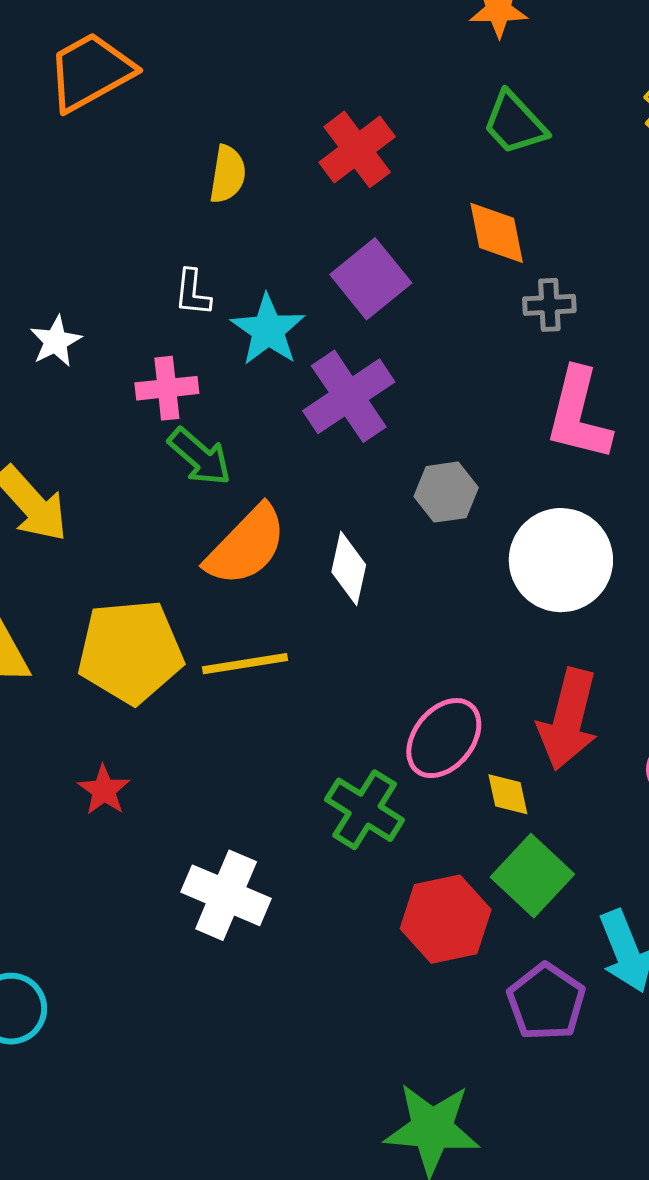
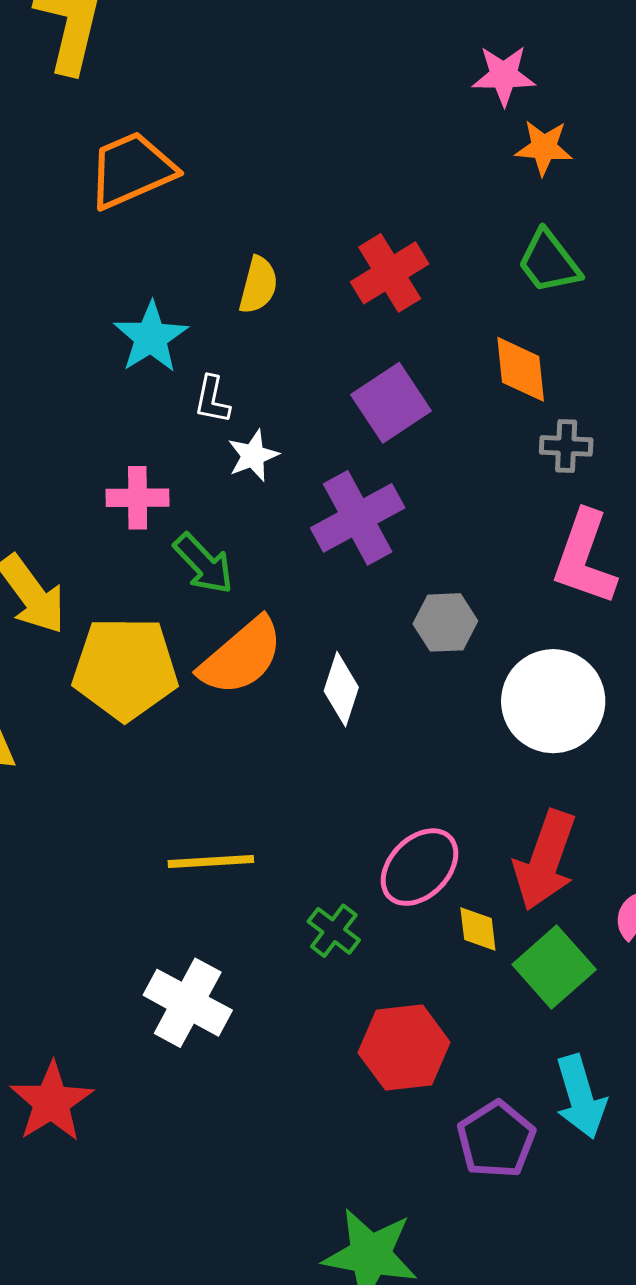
cyan star: (268, 330) -> (151, 337), moved
white star: (56, 341) -> (253, 456), moved
pink cross: (167, 388) -> (138, 498), moved
yellow pentagon: (130, 652) -> (125, 668), moved
yellow line: (245, 664) -> (211, 861), moved
red star: (104, 790) -> (52, 1102), moved, size x1.6
green cross: (365, 810) -> (334, 931), size x0.7
green square: (532, 876) -> (554, 967), moved

